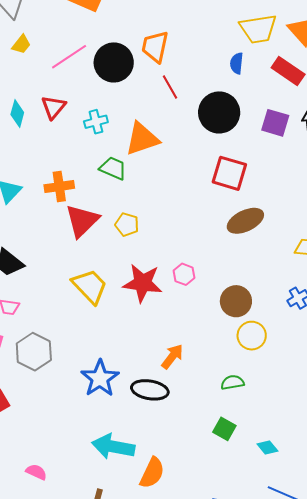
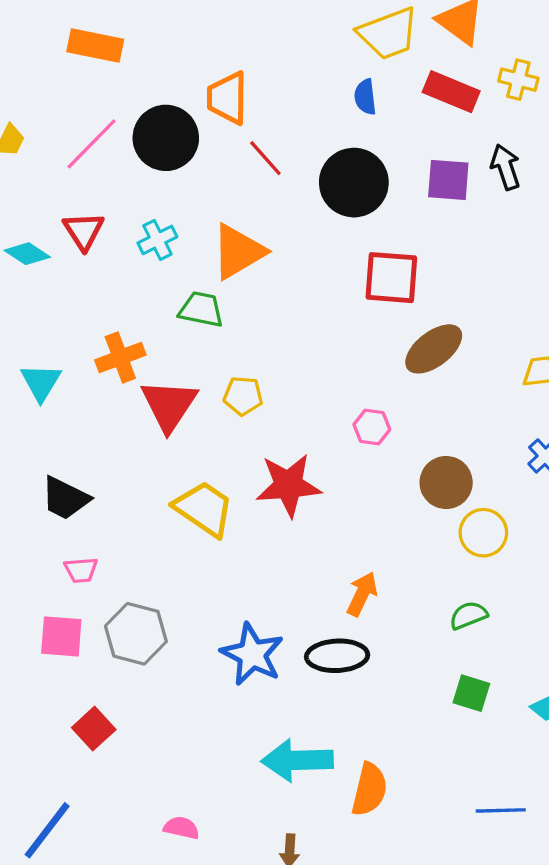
cyan diamond: (17, 114) -> (27, 254), turned -60
pink hexagon: (184, 274) -> (372, 427), moved

